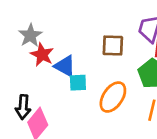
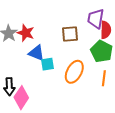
red star: (42, 55) -> (26, 33), moved

